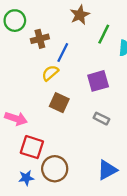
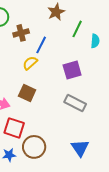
brown square: (59, 103) -> (27, 93), moved
gray rectangle: (101, 119) -> (75, 103), size x1.5
blue triangle: (107, 170) -> (80, 148), turned -36

